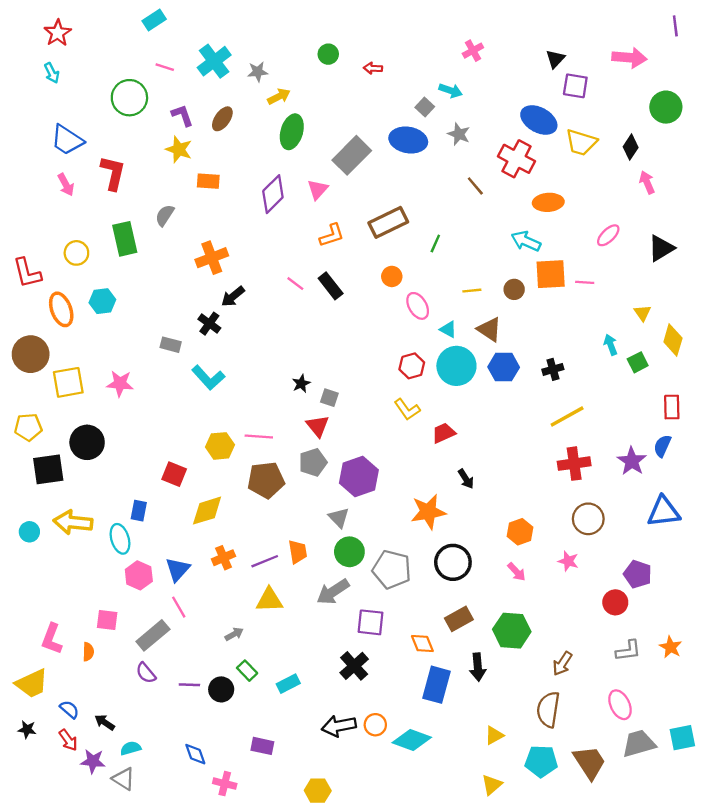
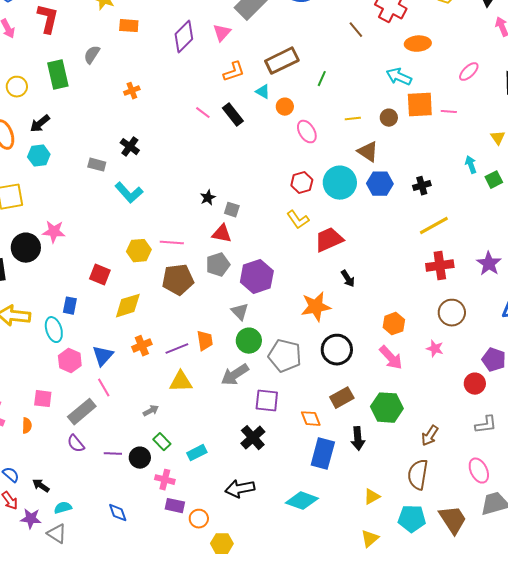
orange cross: (212, 258) -> (132, 91), size x0.6
black arrow: (233, 296) -> (40, 124), moved
cyan hexagon: (102, 301) -> (39, 156), moved
cyan triangle: (448, 329) -> (263, 92), moved
pink star: (120, 384) -> (54, 232), moved
red triangle: (318, 426) -> (222, 234), turned -40
red trapezoid: (444, 433) -> (329, 240), size x1.4
pink arrow: (516, 572) -> (391, 358), size x1.5
orange circle: (375, 725) -> (199, 519), moved
pink cross: (225, 784) -> (165, 480), moved

